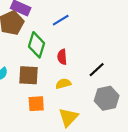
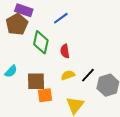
black line: (97, 70) -> (88, 75), moved
brown square: (28, 75) -> (36, 81), moved

